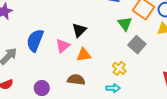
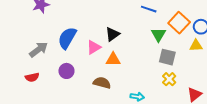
gray square: (137, 45) -> (167, 57), turned -36
yellow cross: (119, 68) -> (169, 79), moved
purple circle: (42, 88) -> (66, 71), moved

